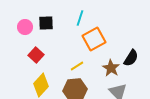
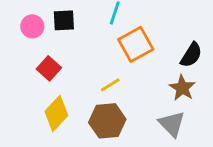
black semicircle: (131, 58) -> (191, 55), moved
brown star: (111, 68) -> (182, 88), moved

